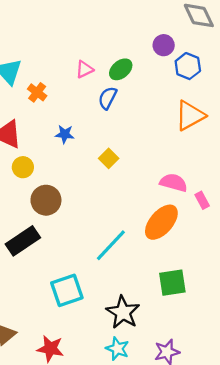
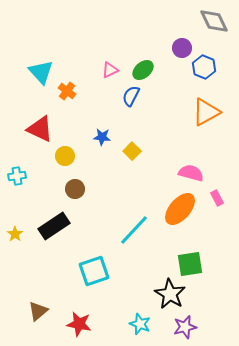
blue star: (65, 134) -> (102, 137), moved
yellow circle: (23, 167) -> (65, 156), moved
brown circle: (46, 200) -> (75, 189), size x0.7
pink rectangle: (202, 200) -> (217, 198), moved
black star: (123, 312) -> (170, 294), moved

